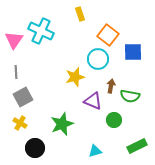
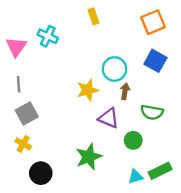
cyan cross: (41, 31) -> (48, 36), size x0.7
orange square: (108, 35) -> (153, 22), moved, turned 30
blue square: (133, 52) -> (155, 61), turned 30
brown arrow: (111, 86) -> (125, 91), moved
green star: (62, 124) -> (89, 157), moved
cyan triangle: (95, 151) -> (136, 177), moved

